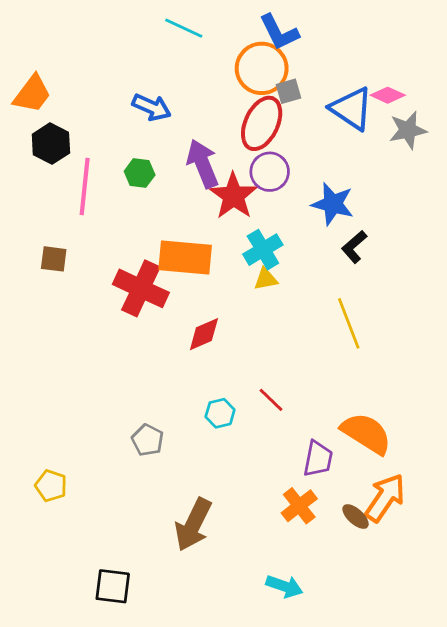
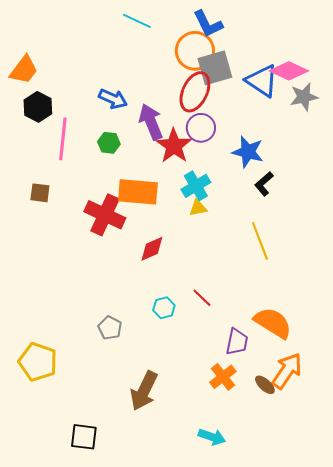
gray square: (288, 91) -> (215, 68), size x1.8
pink diamond: (388, 95) -> (289, 71), size x1.5
blue arrow: (152, 107) -> (113, 99), moved
green hexagon: (140, 173) -> (109, 143), moved
yellow pentagon: (51, 486) -> (38, 362), size x1.6

